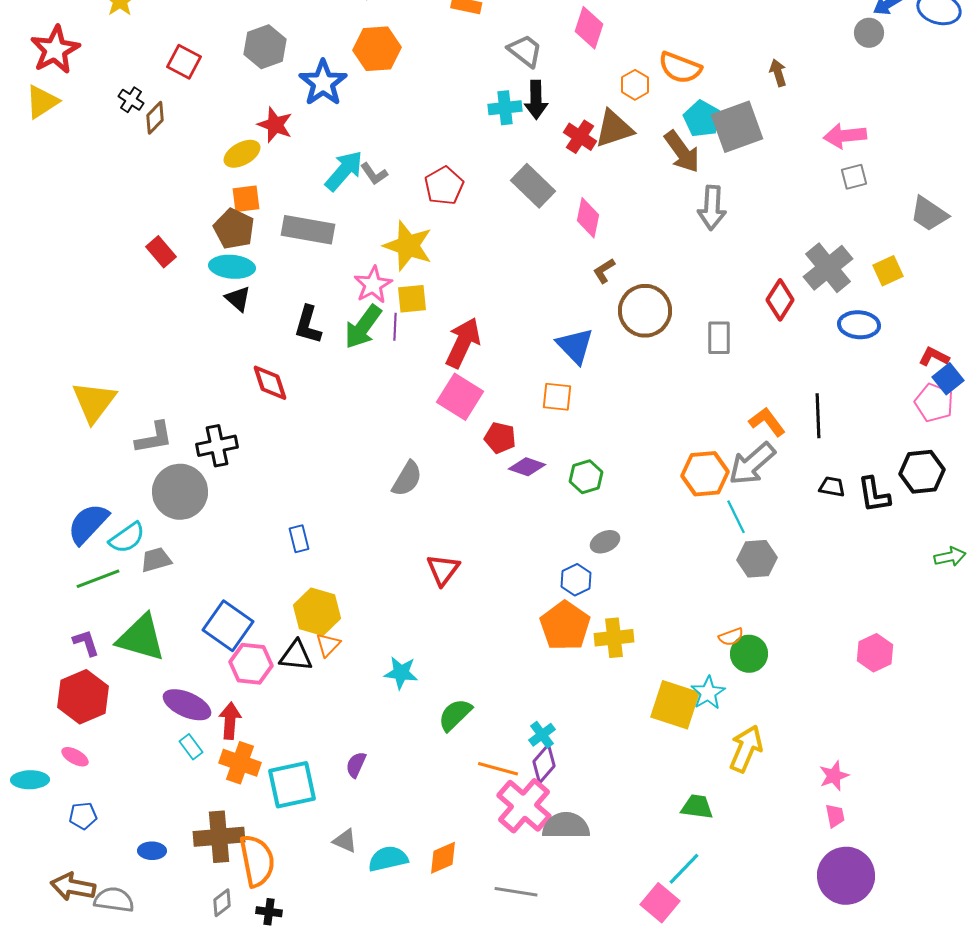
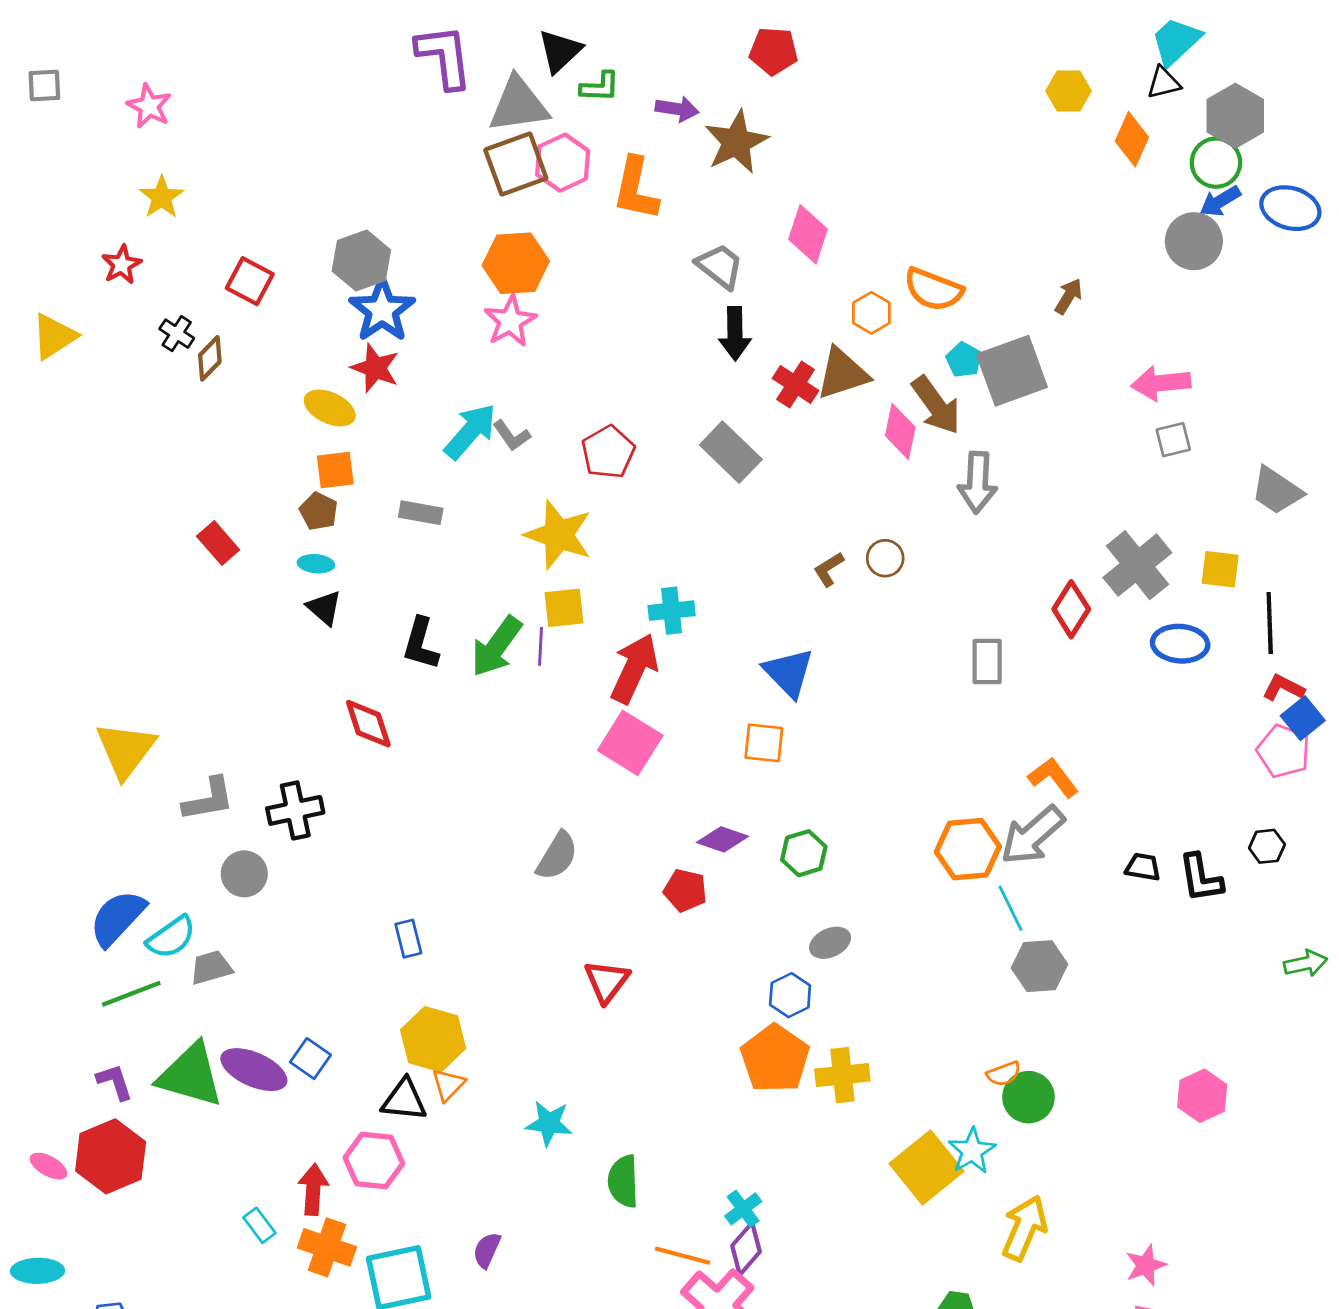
gray circle: (869, 33) -> (1194, 241), size x1.4
red star: (55, 50) -> (122, 265), moved, size x0.6
brown arrow: (778, 73) -> (1068, 296), turned 48
blue star: (323, 83) -> (382, 310), moved
cyan cross: (505, 108) -> (672, 611), moved
cyan pentagon: (702, 119) -> (964, 360), size x0.7
yellow ellipse: (242, 154) -> (330, 408), turned 54
pink diamond: (588, 218) -> (900, 431), moved
brown pentagon: (234, 229) -> (319, 511), size x0.7
gray rectangle: (308, 230) -> (421, 513), size x0.6
cyan ellipse: (232, 267) -> (316, 564), size x0.6
yellow square: (888, 271) -> (1220, 569), turned 32
pink star: (373, 285) -> (510, 321), moved
brown circle: (645, 311) -> (885, 558), moved, size x0.5
black line: (818, 416) -> (1270, 623), moved
red pentagon: (500, 438) -> (685, 890), moved
black hexagon: (922, 472) -> (1267, 846), size x0.6
gray circle: (180, 492) -> (244, 874), size x0.6
blue square: (228, 626) -> (310, 1059), size x0.6
pink hexagon: (251, 664) -> (374, 1161), moved
purple ellipse: (187, 705) -> (254, 1070), moved
yellow square: (675, 705) -> (927, 1167), turned 33
green semicircle: (455, 715) -> (623, 1181), turned -48
pink ellipse: (75, 757) -> (49, 1166), moved

